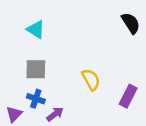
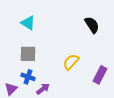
black semicircle: (131, 23) -> (92, 25), moved
yellow semicircle: (91, 79) -> (71, 62), turned -108

